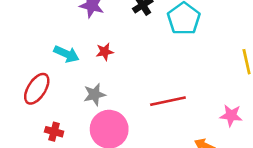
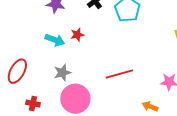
red star: (105, 52) -> (77, 35), moved
cyan arrow: (67, 54) -> (55, 40), moved

